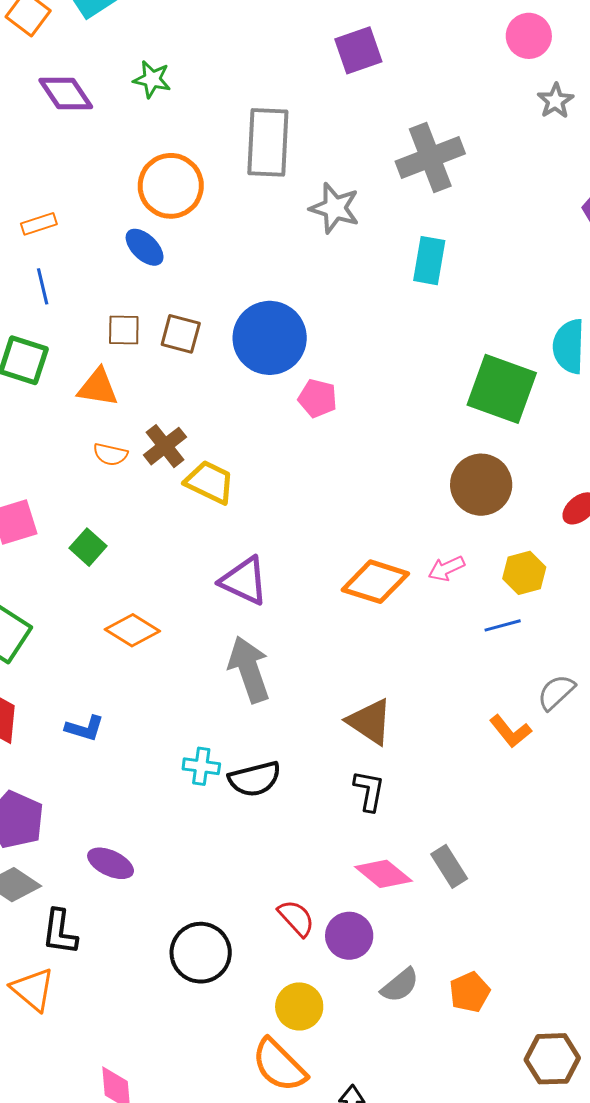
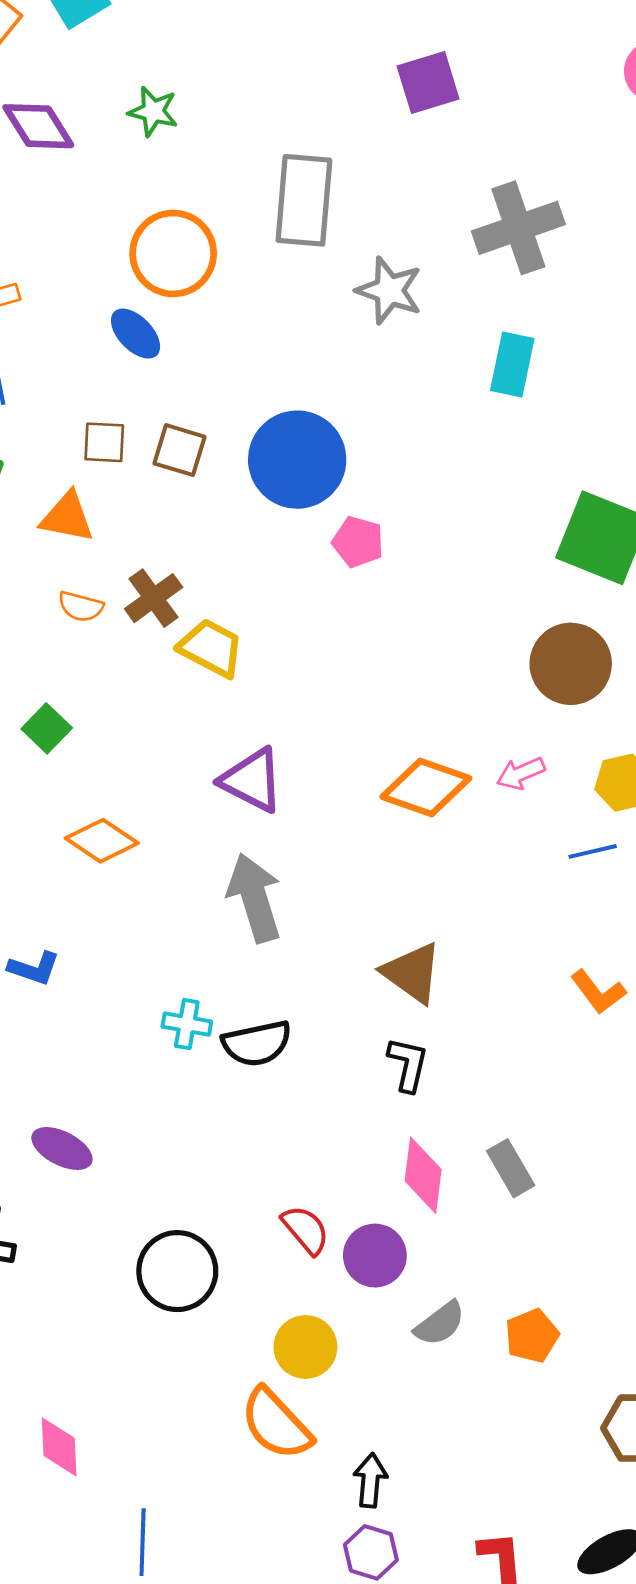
pink diamond: (383, 874) -> (423, 1175), turned 56

